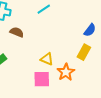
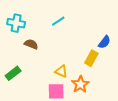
yellow rectangle: (84, 52) -> (91, 58), moved

